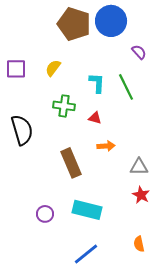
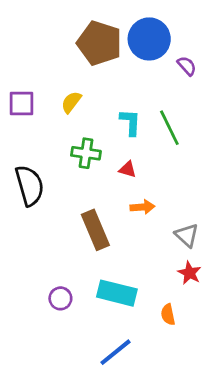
purple semicircle: (139, 52) -> (187, 66), moved
gray triangle: (139, 167) -> (187, 235), turned 42
orange semicircle: (139, 244) -> (168, 315), moved

